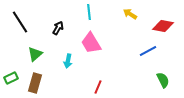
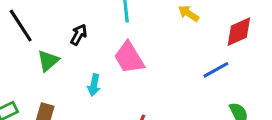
red diamond: (163, 26) -> (239, 32), turned -35
green triangle: (35, 54) -> (48, 61), moved

